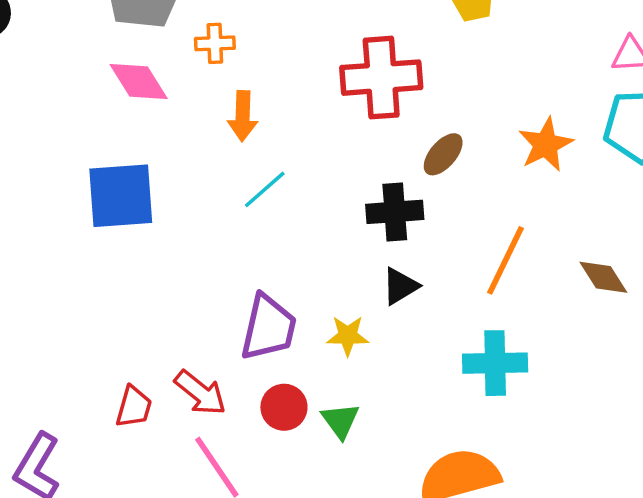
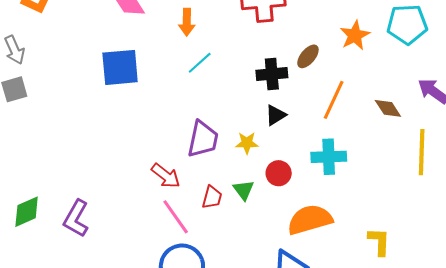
brown ellipse: (443, 154) -> (308, 56), moved
red trapezoid: (134, 407) -> (212, 197), moved
red circle: (284, 407) -> (279, 173), moved

